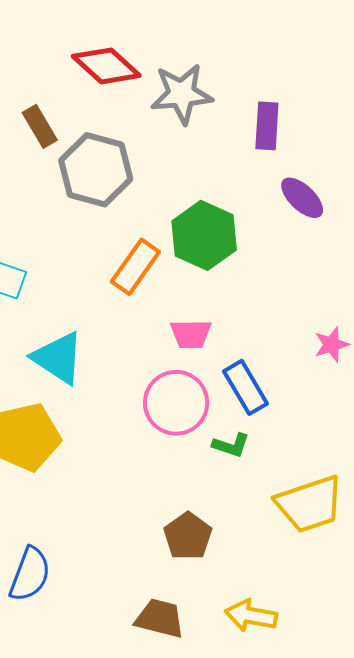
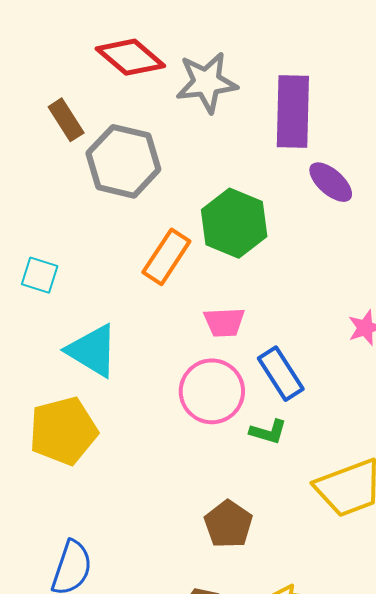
purple rectangle: (267, 126) -> (293, 111), size x1.5

